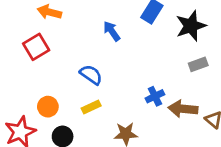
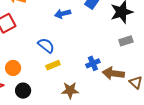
blue arrow: (112, 31) -> (63, 14), turned -70
yellow rectangle: (91, 107) -> (53, 65), moved

